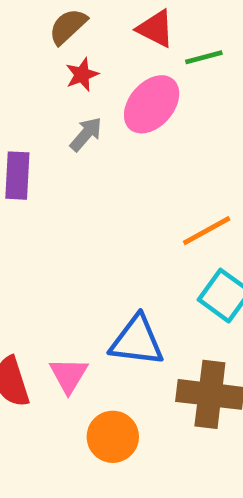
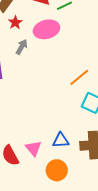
pink ellipse: (152, 104) -> (46, 29), turned 45
blue triangle: (137, 341) -> (61, 140), moved, size x0.7

